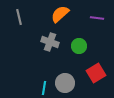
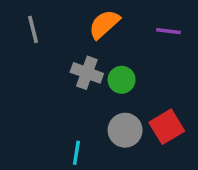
green circle: (79, 46) -> (122, 80), moved
gray circle: (65, 83) -> (125, 130), moved

